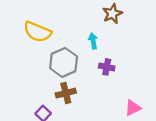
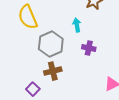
yellow semicircle: (37, 32) -> (28, 17), turned 45

